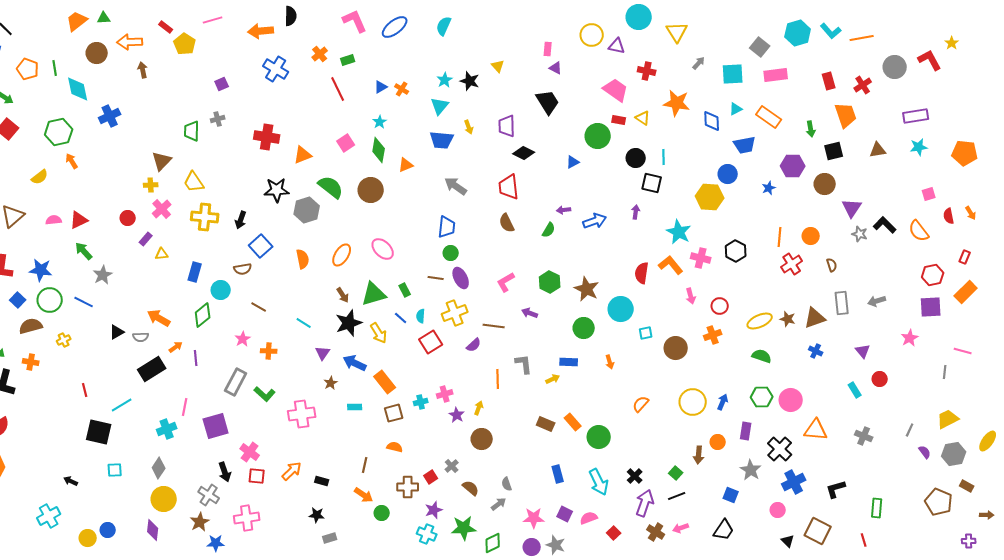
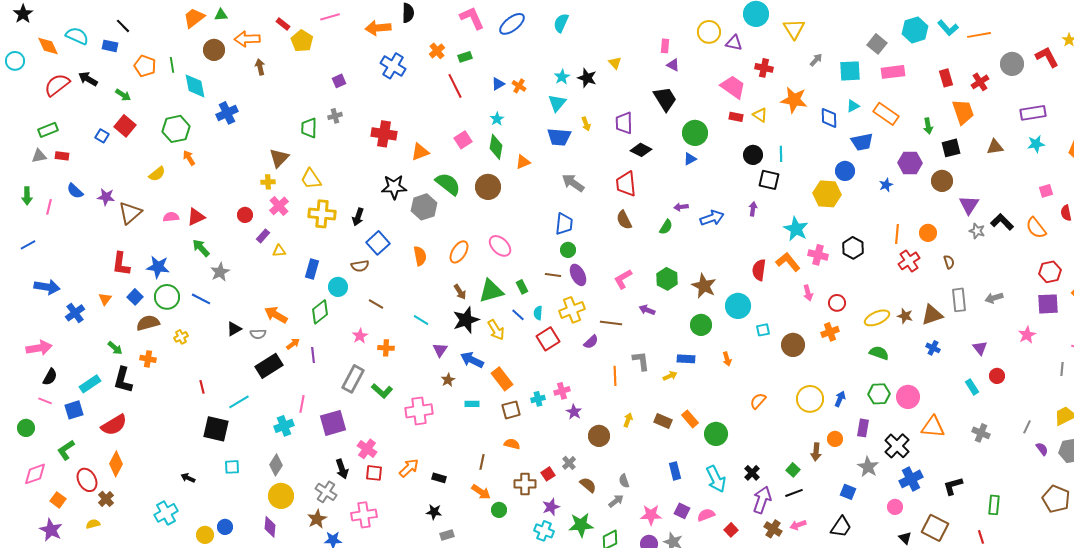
green circle: (598, 136) -> (695, 133), moved
yellow arrow: (479, 408) -> (628, 420), moved

